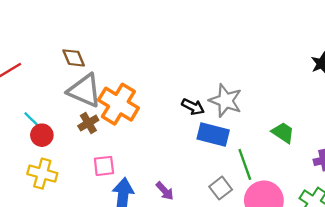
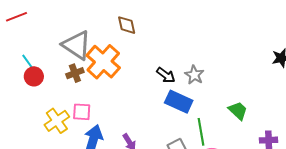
brown diamond: (74, 58) -> (127, 25), moved
gray star: (226, 101) -> (194, 75), size x0.7
yellow cross: (42, 174) -> (57, 121), moved, turned 30

